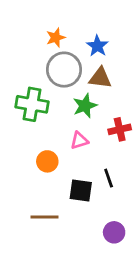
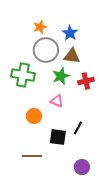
red cross: (120, 129) -> (86, 81), moved
pink triangle: (79, 141) -> (57, 101), turned 40
black line: (109, 178) -> (78, 128), turned 48

